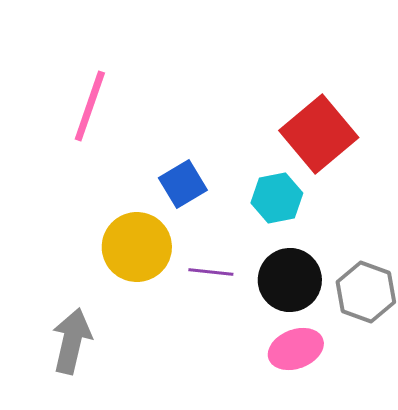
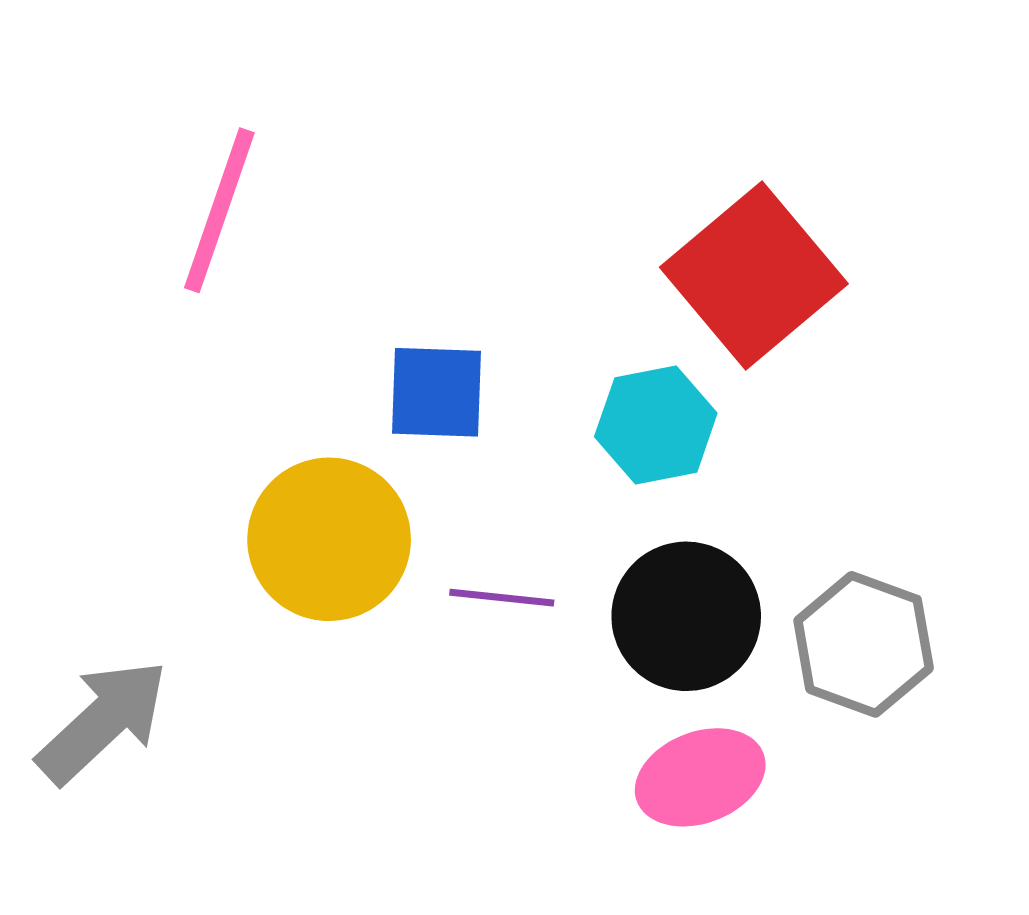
blue square: (183, 184) -> (436, 392), turned 33
gray arrow: (72, 341) -> (103, 721), moved, turned 34

